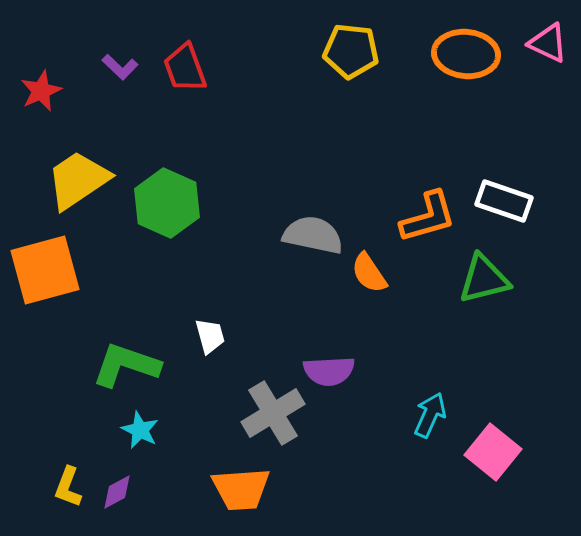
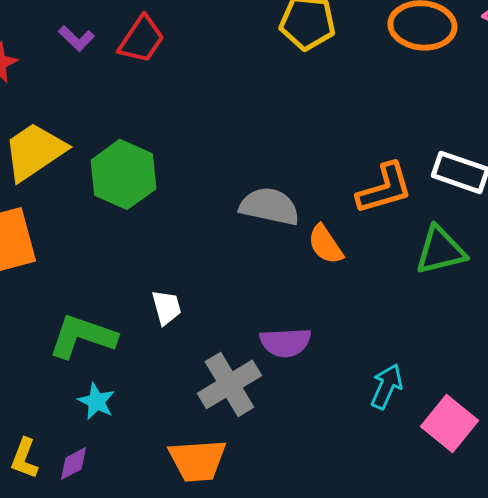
red trapezoid: (185, 68) -> (141, 39), turned -126

